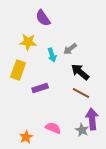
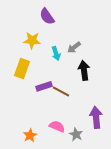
black arrow: (80, 72) -> (84, 70), turned 42
brown line: (81, 93) -> (61, 91), moved
gray star: (82, 130) -> (76, 134), moved

